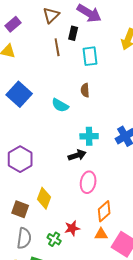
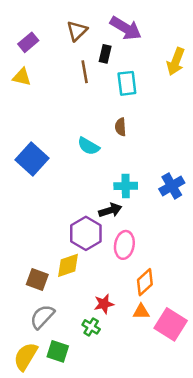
blue square: (19, 94) -> (32, 159), moved
purple hexagon: (20, 159) -> (86, 233), moved
yellow diamond: (44, 198) -> (68, 265), turned 50
gray semicircle: (24, 238) -> (42, 317), turned -145
green cross: (54, 239) -> (91, 327), moved

